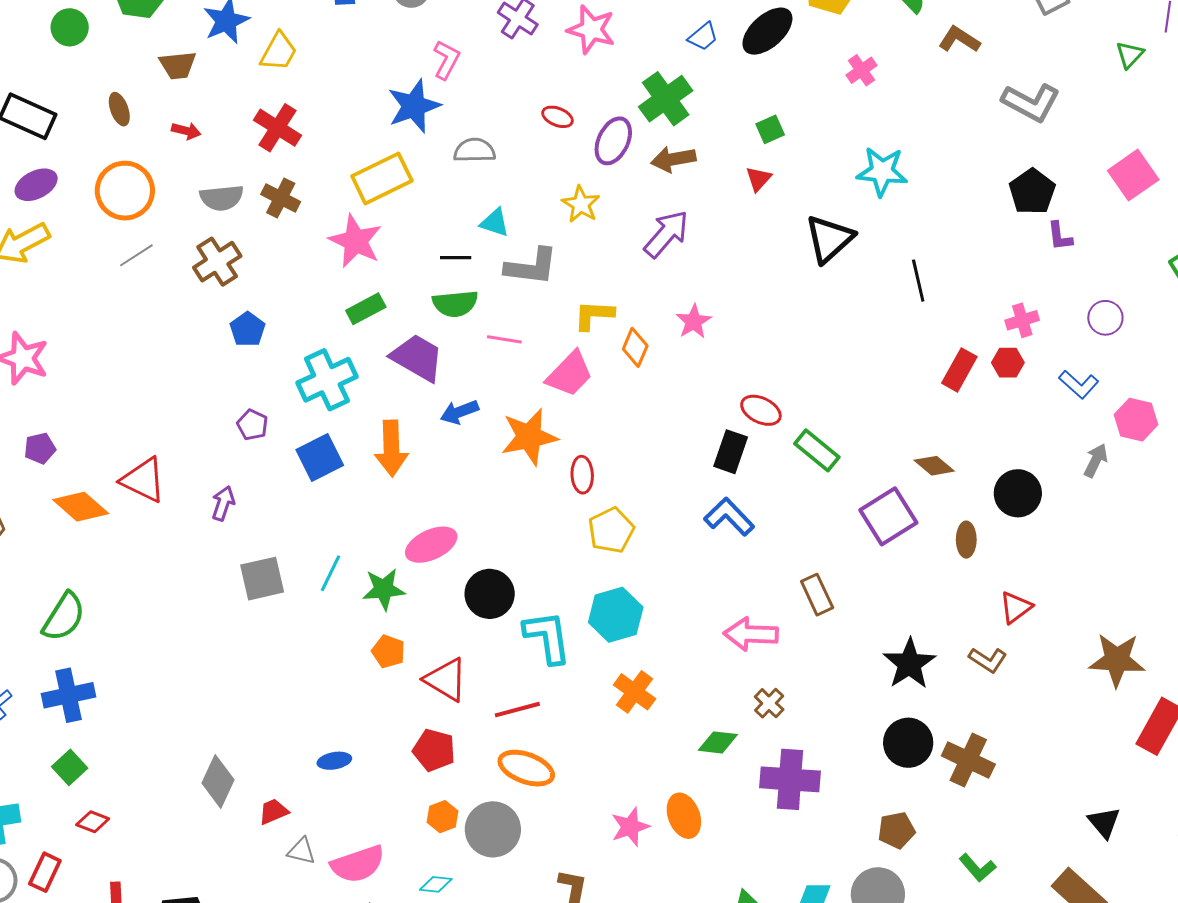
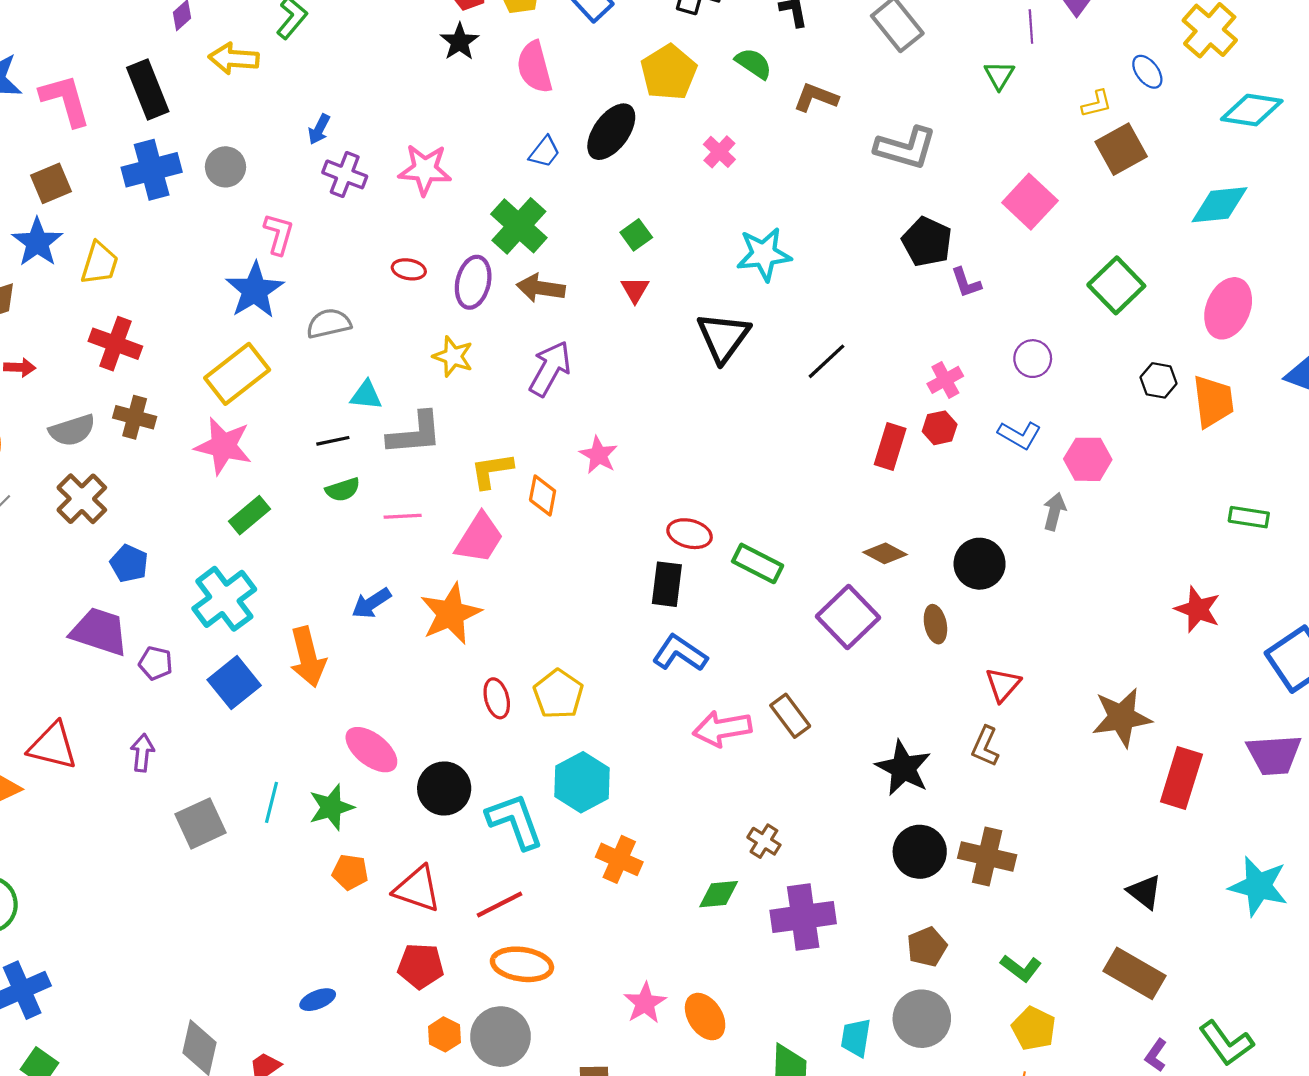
brown arrow: (673, 159) -> (541, 288), turned 30
black line: (918, 281) -> (827, 361), turned 72
green semicircle: (455, 304) -> (343, 490), size x0.7
purple trapezoid: (417, 358) -> (99, 632), moved
red ellipse: (582, 475) -> (497, 698), moved
pink ellipse: (431, 545) -> (371, 750), turned 75
pink arrow: (751, 634) -> (722, 729), moved
brown L-shape: (988, 660) -> (985, 746), turned 93
orange ellipse: (684, 816) -> (705, 1017), moved

